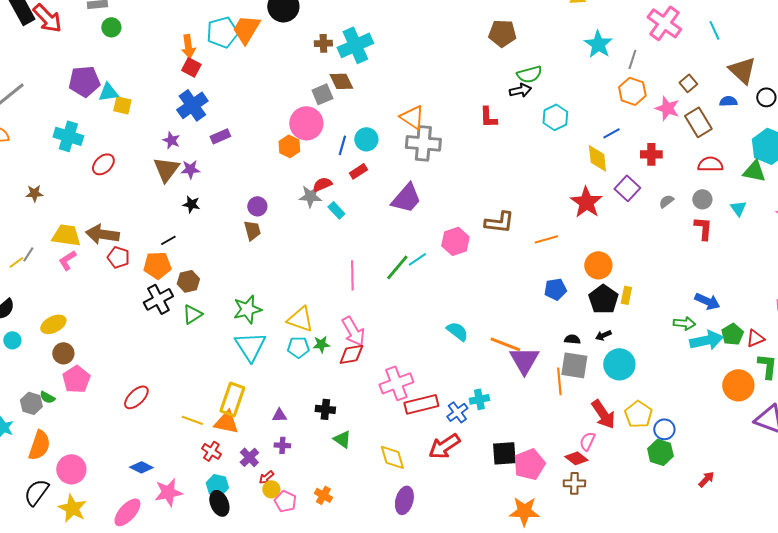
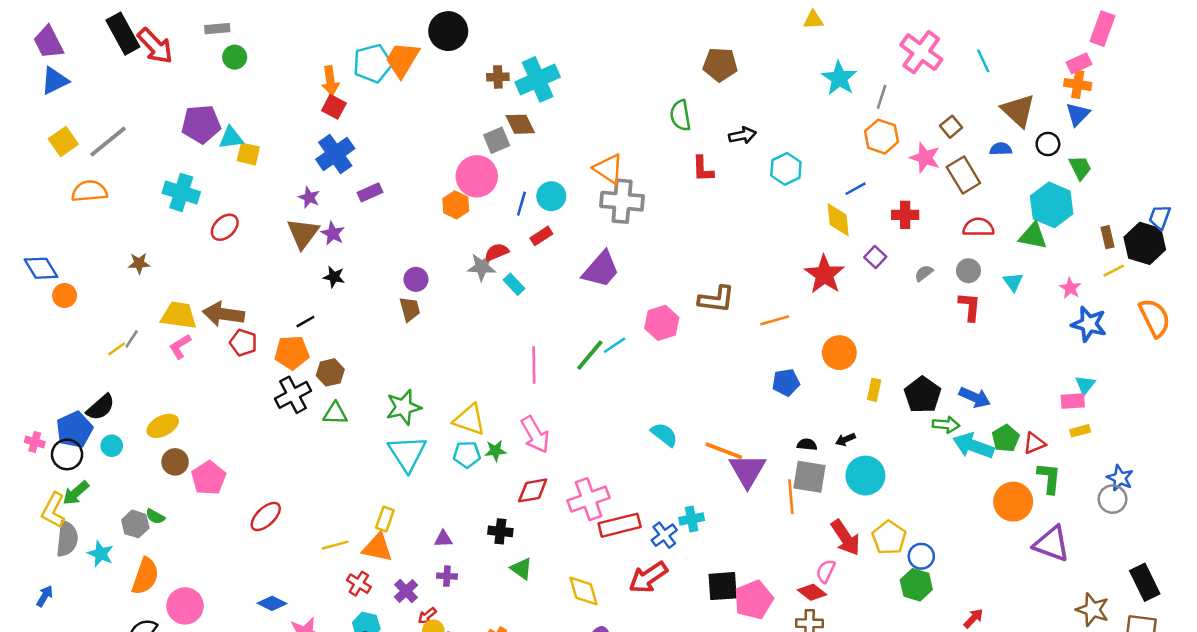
green semicircle: (529, 74) -> (680, 115), moved, turned 95
purple star: (190, 169) -> (333, 233), turned 30
purple square: (627, 188) -> (875, 257), size x0.7
black pentagon: (603, 299) -> (923, 395), moved
green triangle: (192, 314) -> (335, 413), turned 35
cyan arrow: (706, 340) -> (973, 446), turned -148
red diamond: (351, 354) -> (533, 490), moved
pink pentagon: (76, 379) -> (209, 478), moved
yellow rectangle: (232, 399) -> (385, 519), size x0.6
yellow line: (192, 420) -> (335, 545), turned -35

